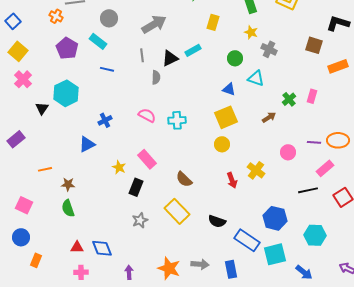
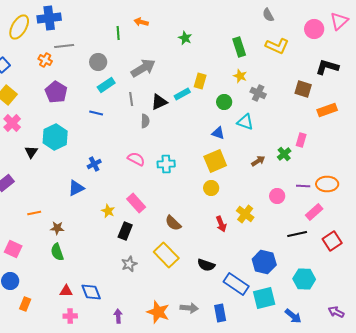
yellow rectangle: (213, 22) -> (200, 81), moved
cyan rectangle: (98, 41) -> (106, 85), moved, turned -72
green cross: (289, 99) -> (284, 154), moved

